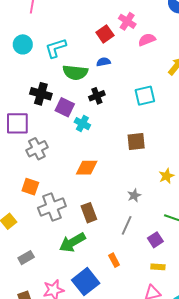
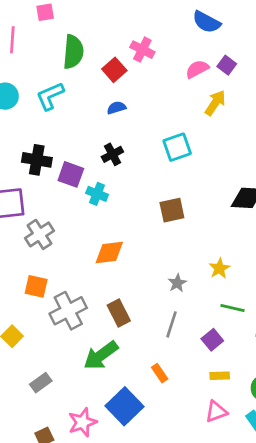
pink semicircle: (147, 40) -> (197, 69), moved
green semicircle: (75, 72) -> (73, 52), moved, turned -85
yellow star: (166, 176) -> (219, 268), moved

